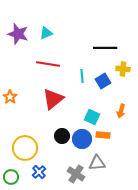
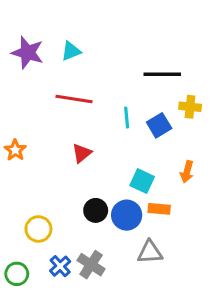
red triangle: (53, 99) -> (82, 153), size x0.6
yellow circle: (25, 148) -> (38, 229), size x0.7
gray cross: (76, 174) -> (91, 265), moved

